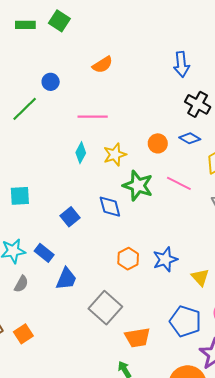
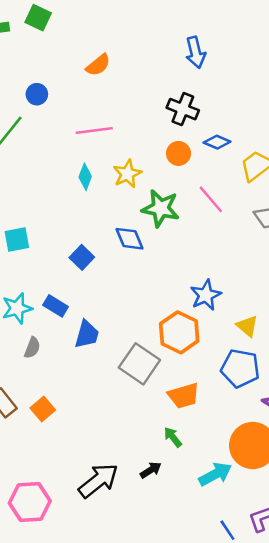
black cross: (198, 104) -> (183, 109), moved
pink line: (179, 183) -> (211, 199), turned 30
orange hexagon: (128, 259) -> (179, 332), moved, size x1.5
yellow triangle: (200, 277) -> (247, 326), moved

